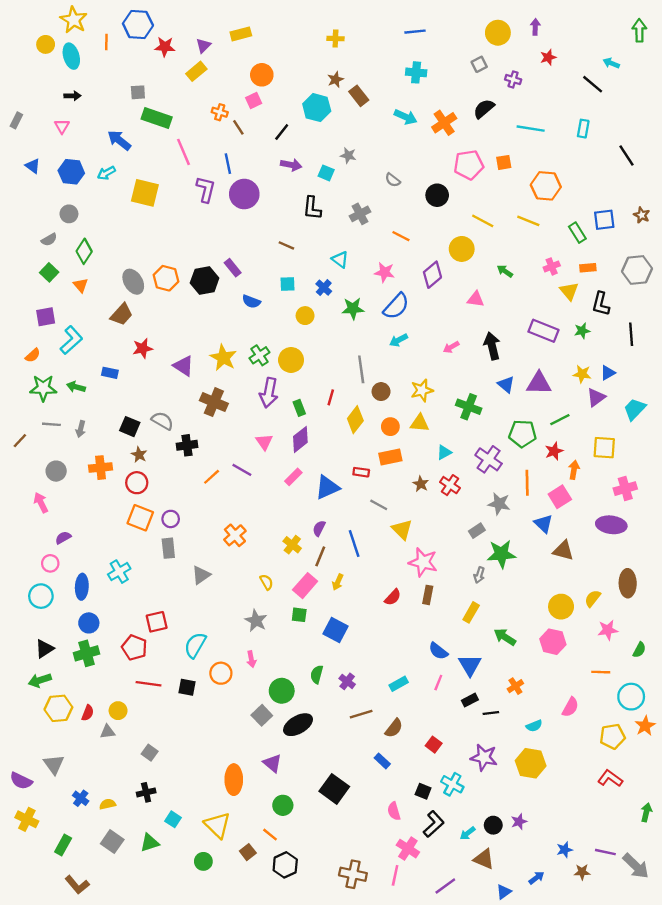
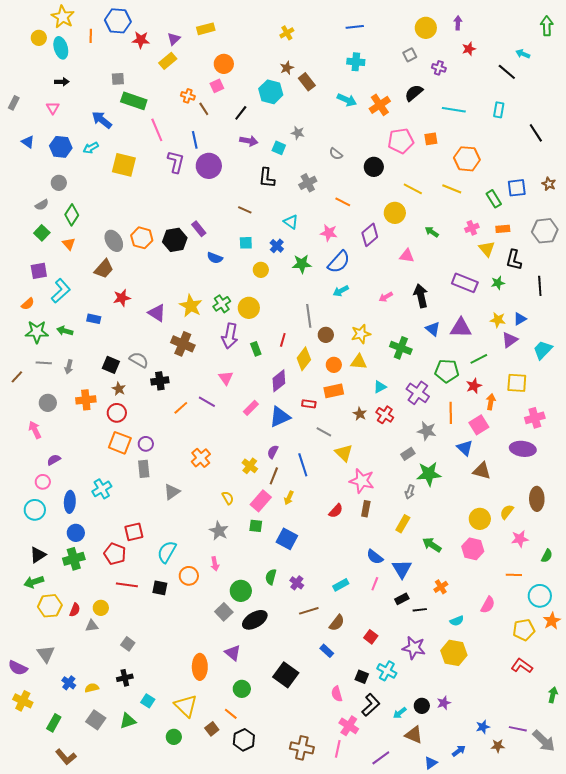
yellow cross: (335, 39) -> (287, 33), turned -32
purple diamond: (300, 439) -> (279, 381), moved

